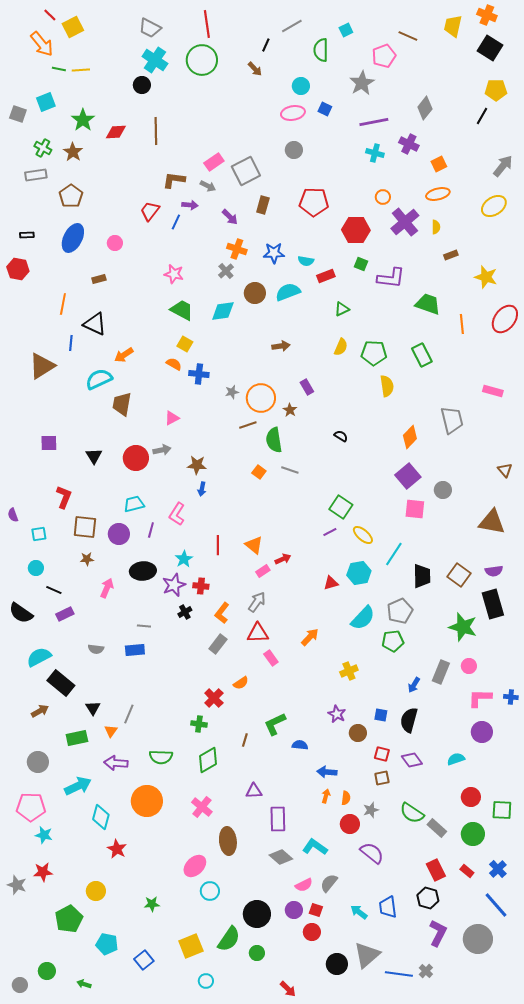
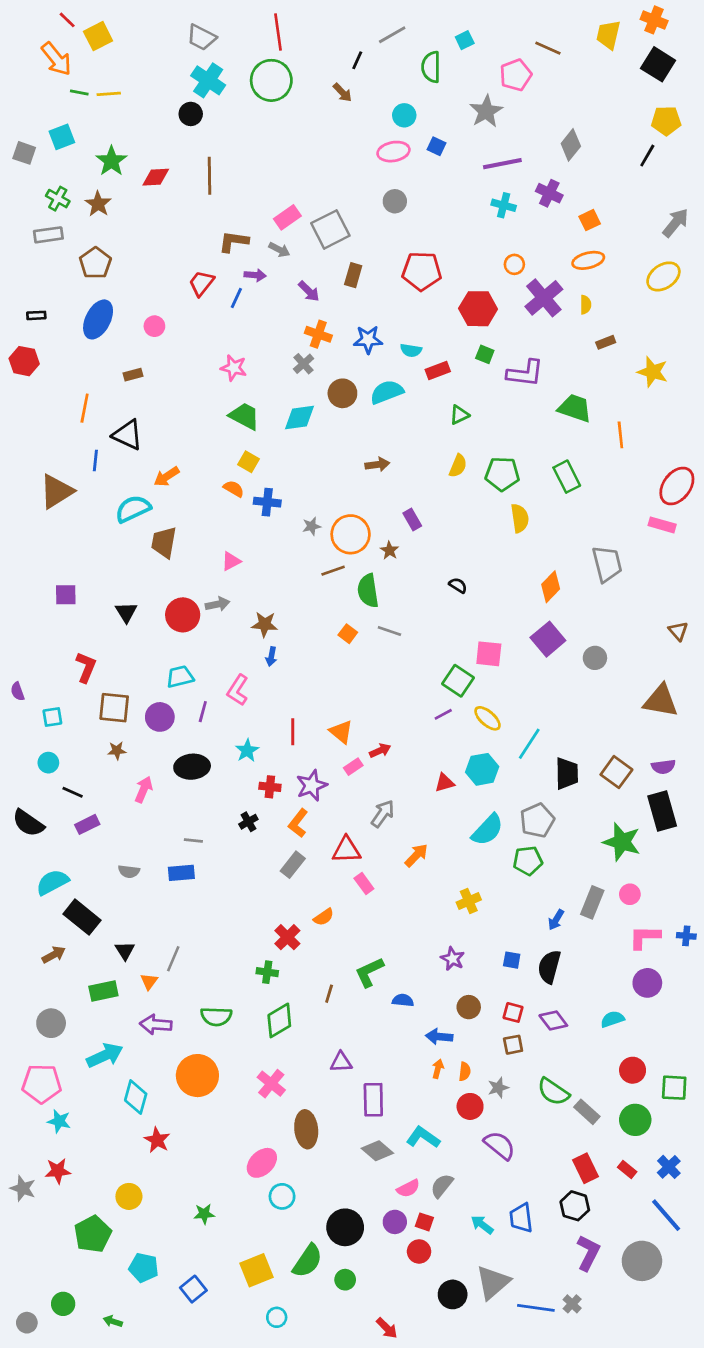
red ellipse: (505, 319) -> (677, 486), moved
pink square: (415, 509) -> (489, 654), moved
purple star: (174, 585) -> (312, 785), moved
gray arrow: (257, 602) -> (383, 814), moved
brown circle: (358, 733) -> (469, 1007), moved

